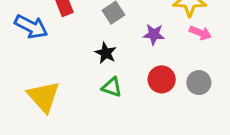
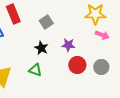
purple star: (154, 34) -> (68, 45), moved
green triangle: (112, 87) -> (35, 70), moved

